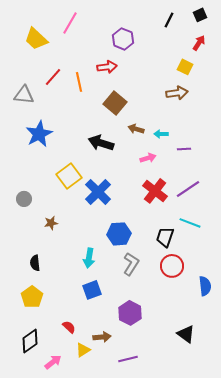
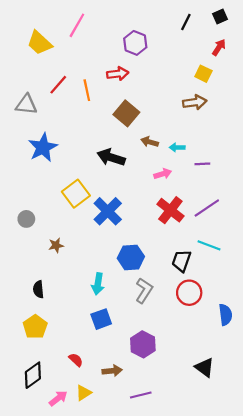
yellow triangle: (83, 350) -> (84, 393), moved

